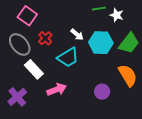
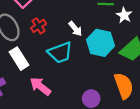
pink arrow: (57, 89) -> (40, 86), turned -132

